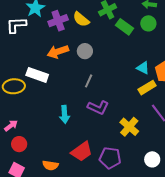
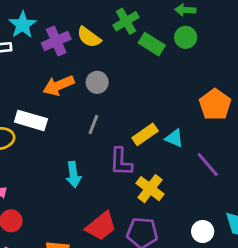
cyan triangle: (143, 68) -> (174, 138), moved
gray line: (89, 81) -> (93, 125), moved
yellow rectangle: (147, 88) -> (145, 134), moved
purple L-shape: (98, 107) -> (121, 162), turned 70
yellow cross: (129, 127) -> (150, 189), moved

